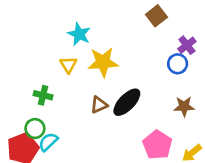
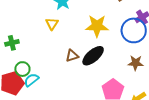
yellow star: (103, 62) -> (97, 26), moved
blue circle: (178, 64) -> (134, 30), size x1.6
green cross: (43, 95) -> (12, 43), moved, turned -32

